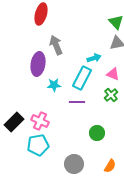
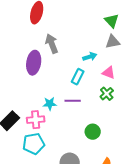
cyan rectangle: (82, 78) -> (78, 77), size x0.7
cyan star: (54, 85) -> (50, 104), moved
pink cross: (40, 121) -> (36, 120), turned -30

